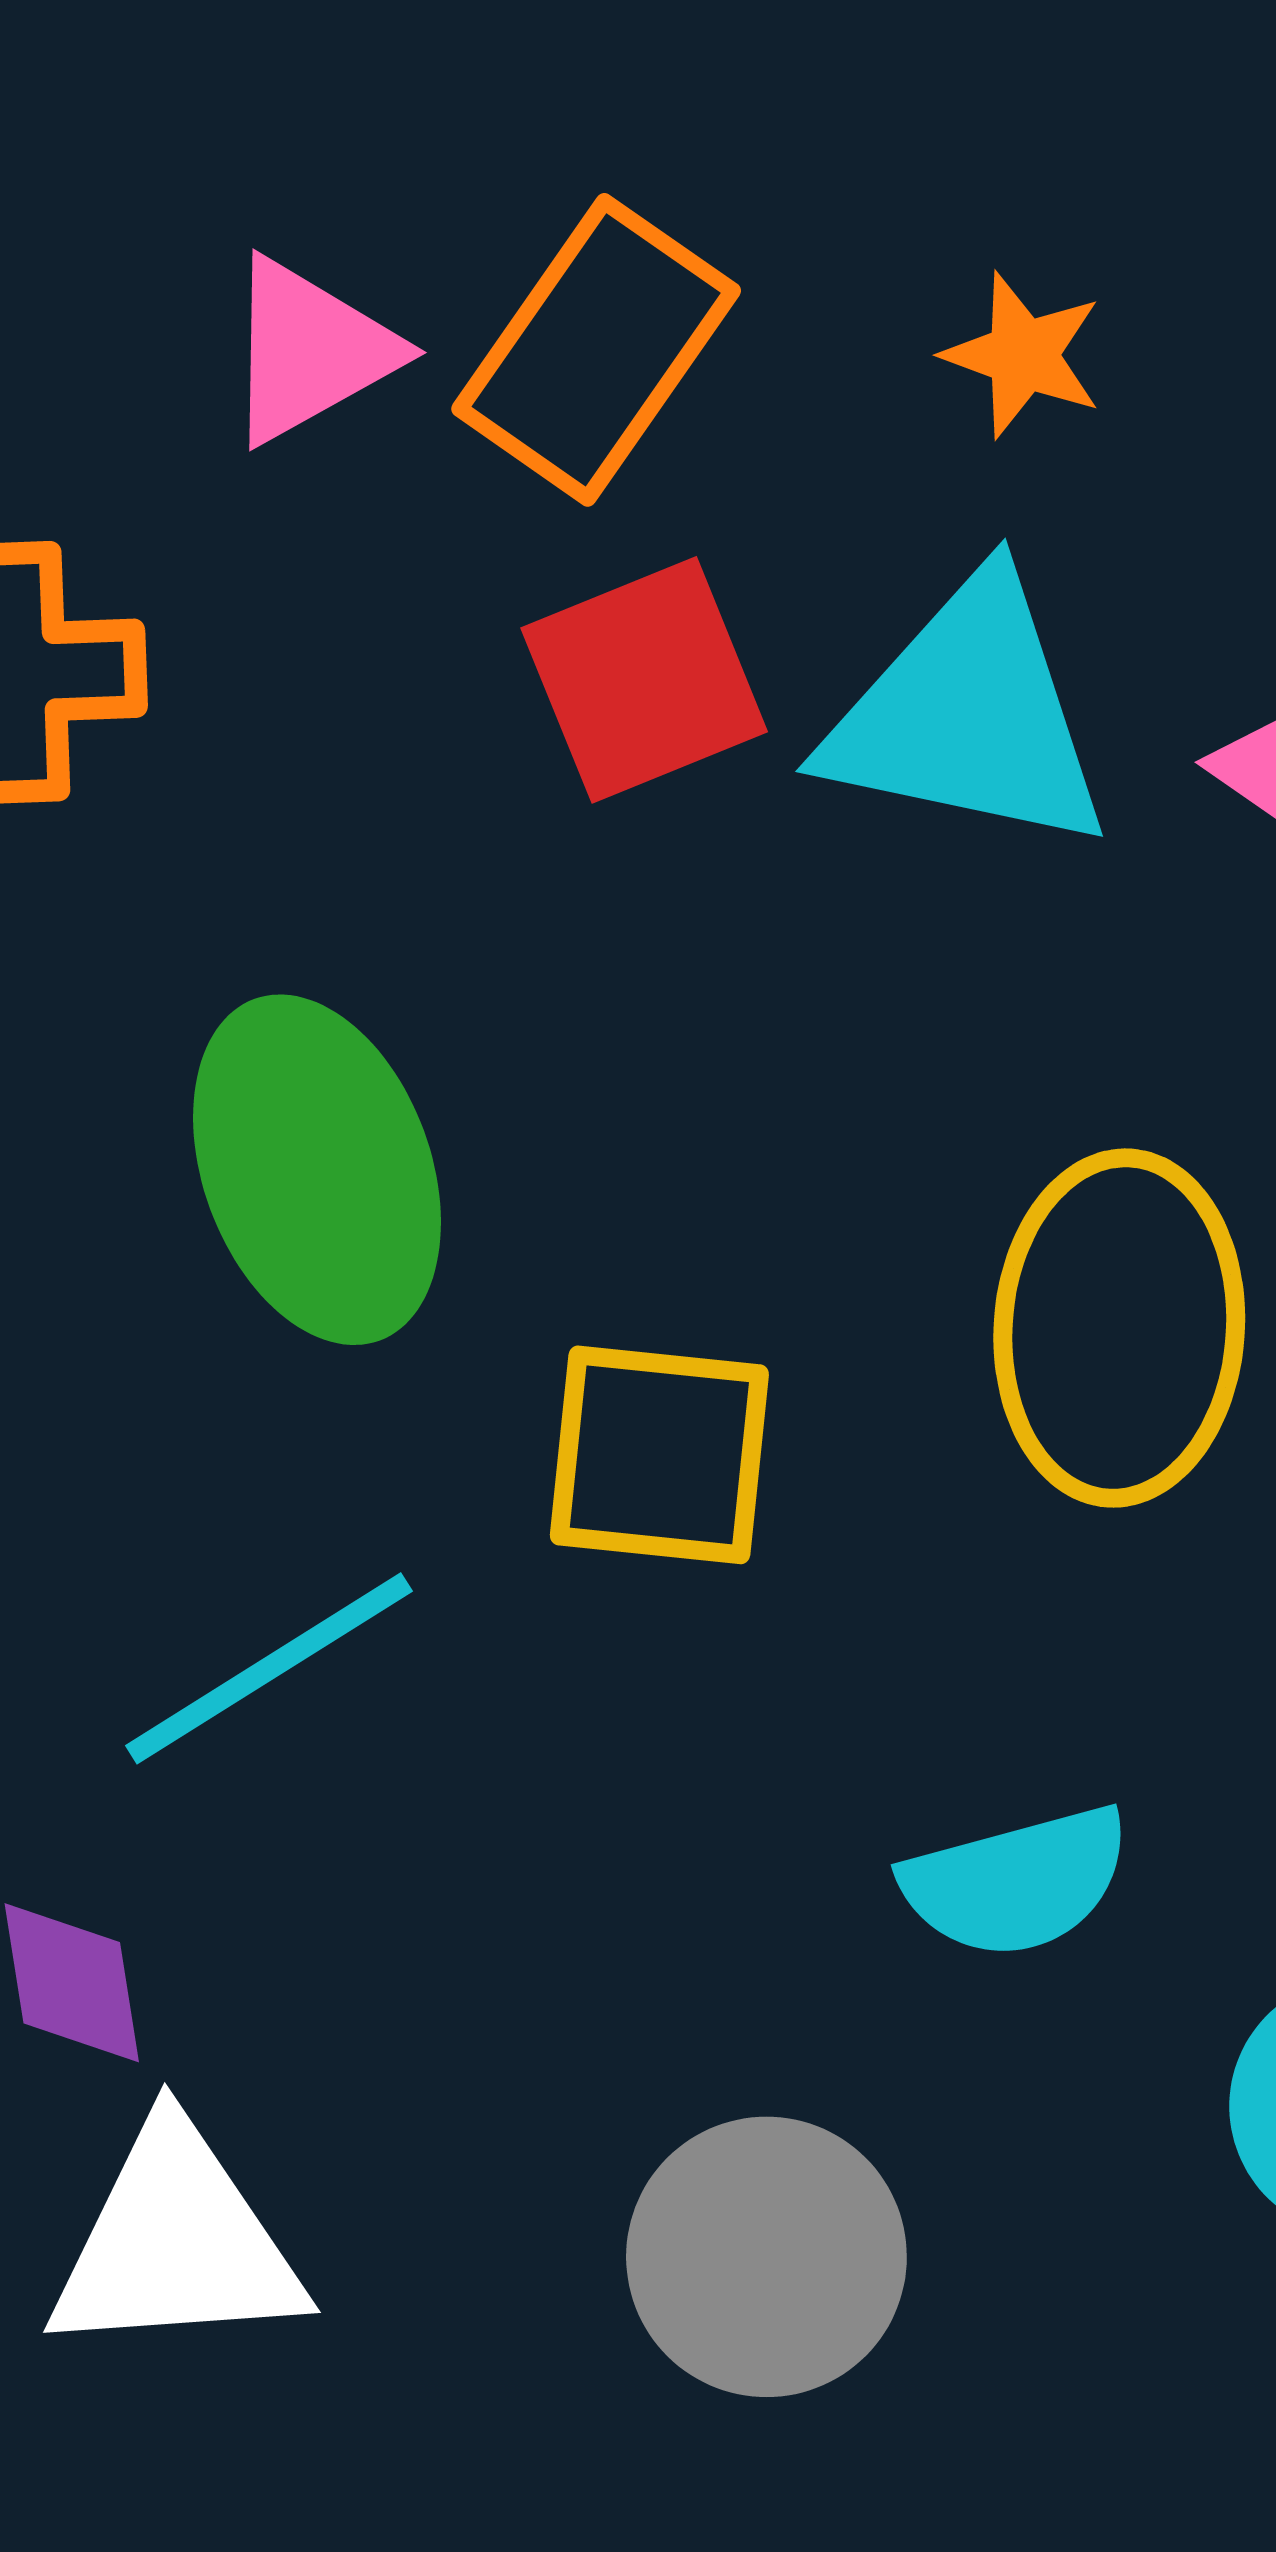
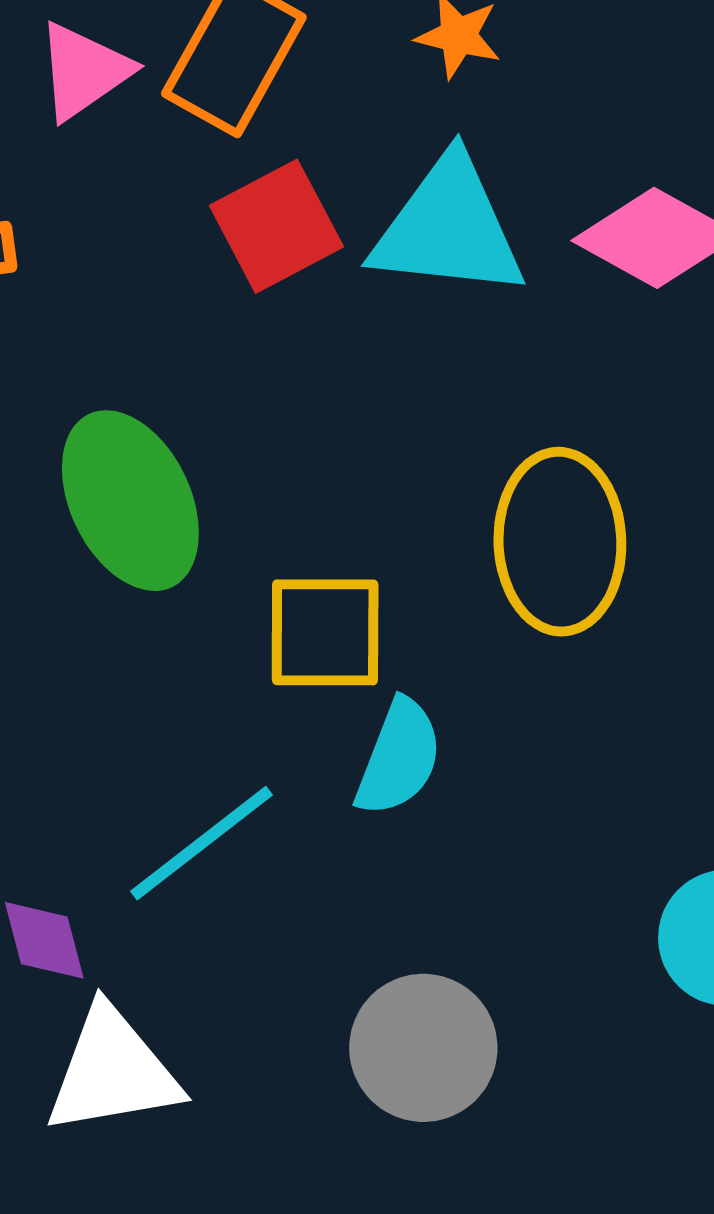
cyan line: (269, 1668) -> (202, 843), moved
cyan semicircle: (1016, 1882) -> (399, 758), moved, turned -48

